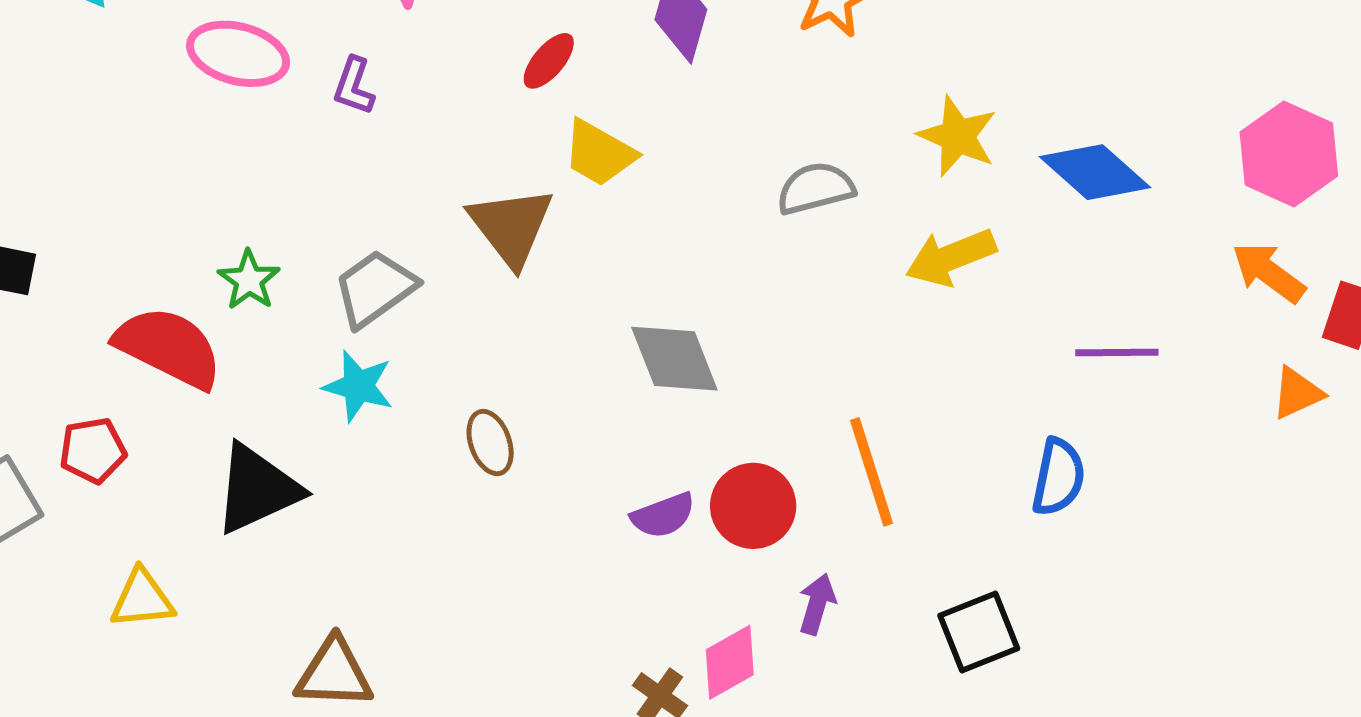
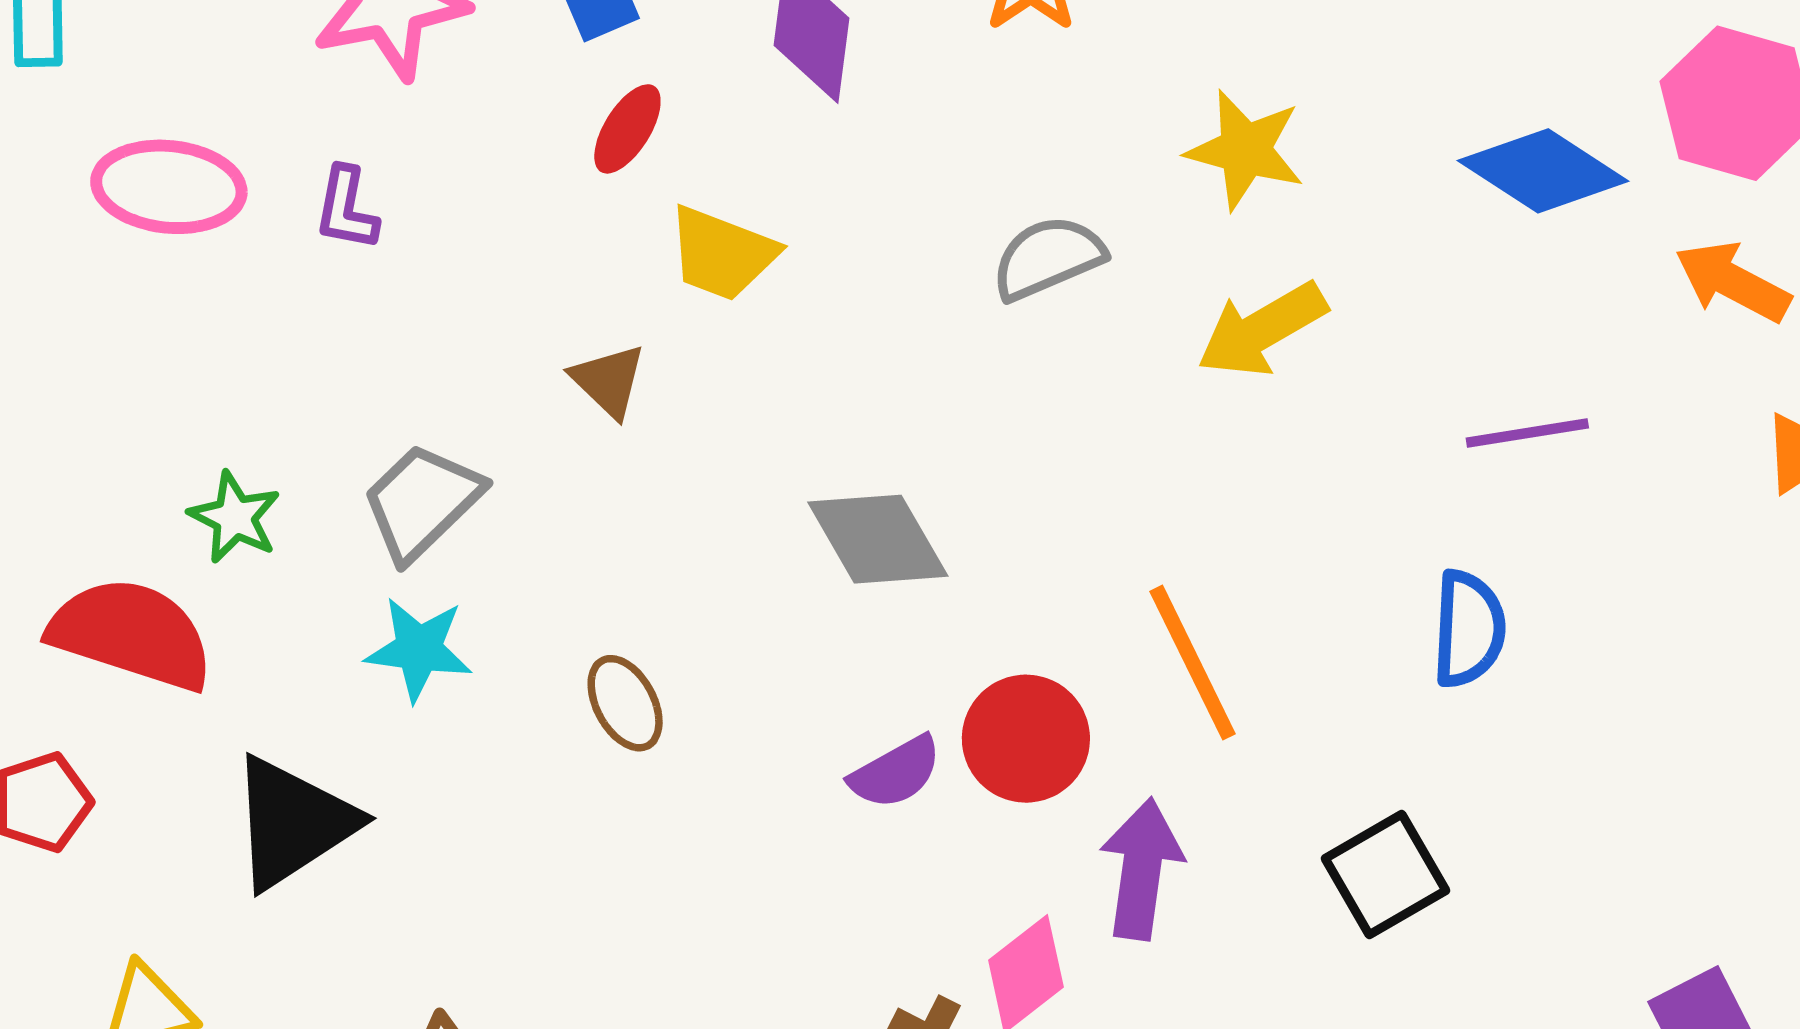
blue diamond: (1095, 172) -> (1543, 171), moved
brown triangle: (511, 226) -> (608, 381), size x0.6
purple arrow: (817, 604) -> (1141, 869), size x1.5

